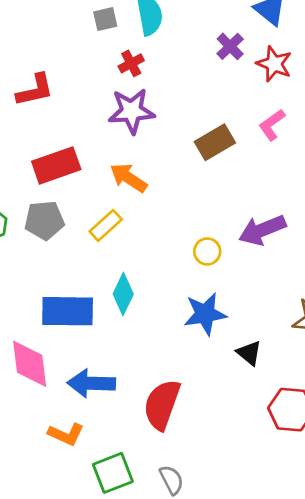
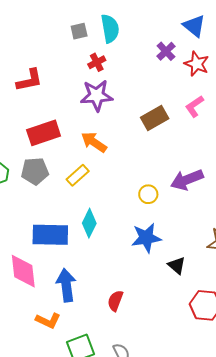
blue arrow: (91, 383) -> (66, 285), turned 80
red semicircle: (162, 405) -> (115, 301), size x0.6

